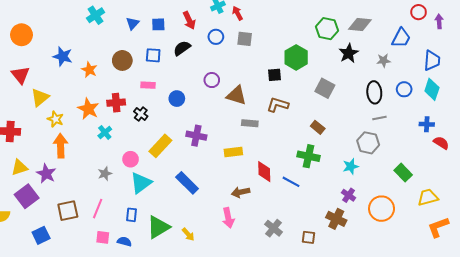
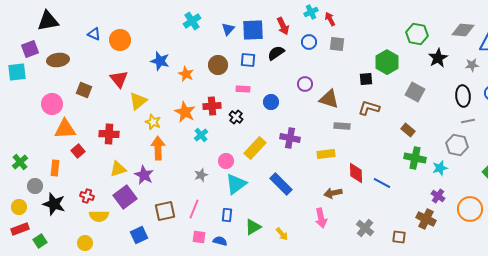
blue square: (158, 24) -> (253, 30), size x1.6
gray diamond: (360, 24) -> (463, 30), moved
green cross: (308, 156) -> (415, 158), moved
green triangle: (158, 227) -> (253, 227), size x0.7

